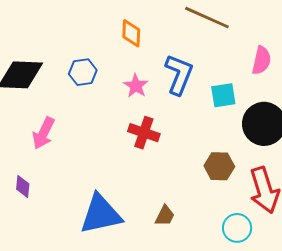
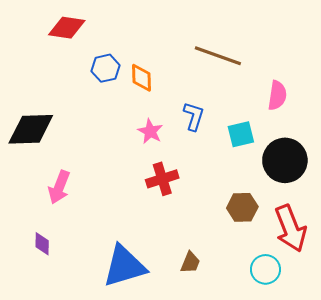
blue hexagon: (83, 72) -> (105, 68), moved
blue L-shape: (179, 74) -> (194, 116), size x0.7
red cross: (144, 133) -> (162, 179), turned -32

